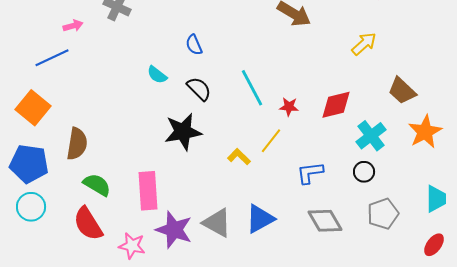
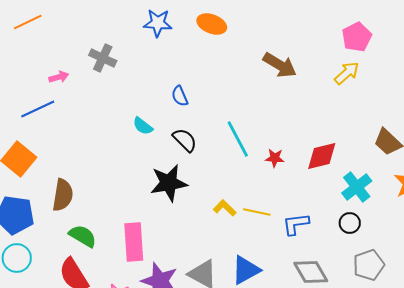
yellow arrow: (364, 44) -> (347, 73), moved
yellow line: (271, 141) -> (257, 212), moved, turned 64

